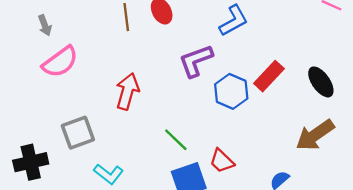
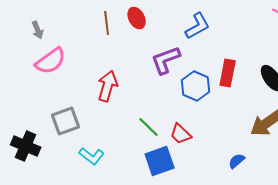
red rectangle: (269, 76) -> (228, 73), turned -32
red trapezoid: (222, 161) -> (181, 134), moved
black cross: (31, 162) -> (26, 146), turned 36

